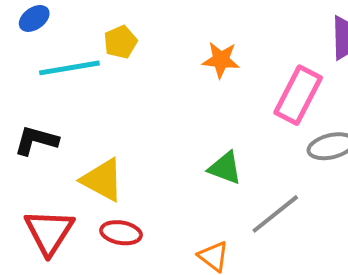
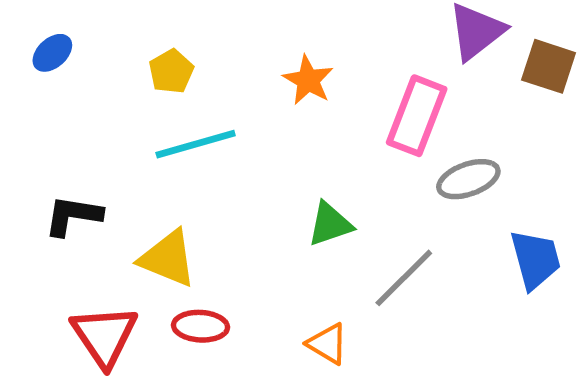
orange star: (221, 60) -> (308, 80), turned 30
cyan line: (69, 68) -> (196, 144), moved
green triangle: (225, 168) -> (330, 224), turned -33

